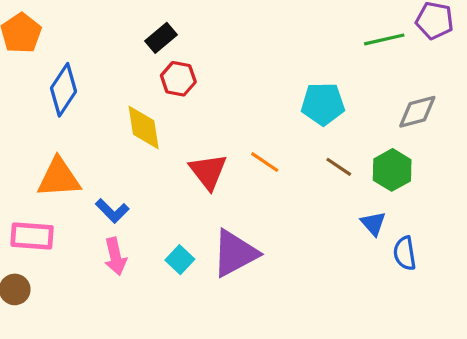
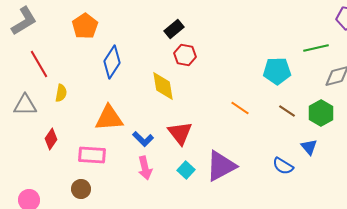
green line: (384, 39) -> (316, 48), moved
red triangle: (208, 172) -> (180, 133), moved
blue semicircle: (405, 253) -> (283, 166), moved, turned -50

